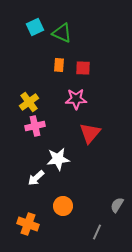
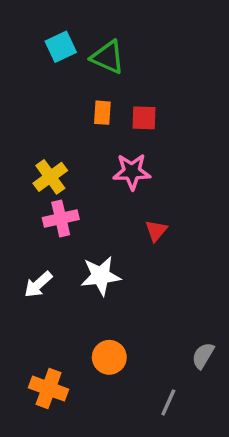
red triangle: (90, 133) -> (156, 231), size x0.6
white arrow: (36, 178) -> (38, 284), moved

